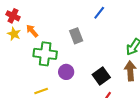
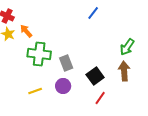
gray rectangle: (76, 36) -> (66, 63), moved
purple circle: (66, 72) -> (63, 86), moved

